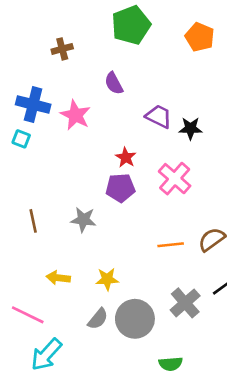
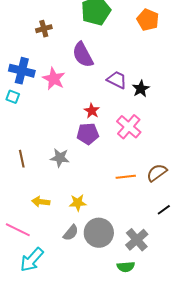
purple semicircle: (114, 83) -> (83, 55), size x1.5
black star: (190, 128) -> (141, 89), turned -30
gray cross: (185, 303) -> (137, 240), moved

